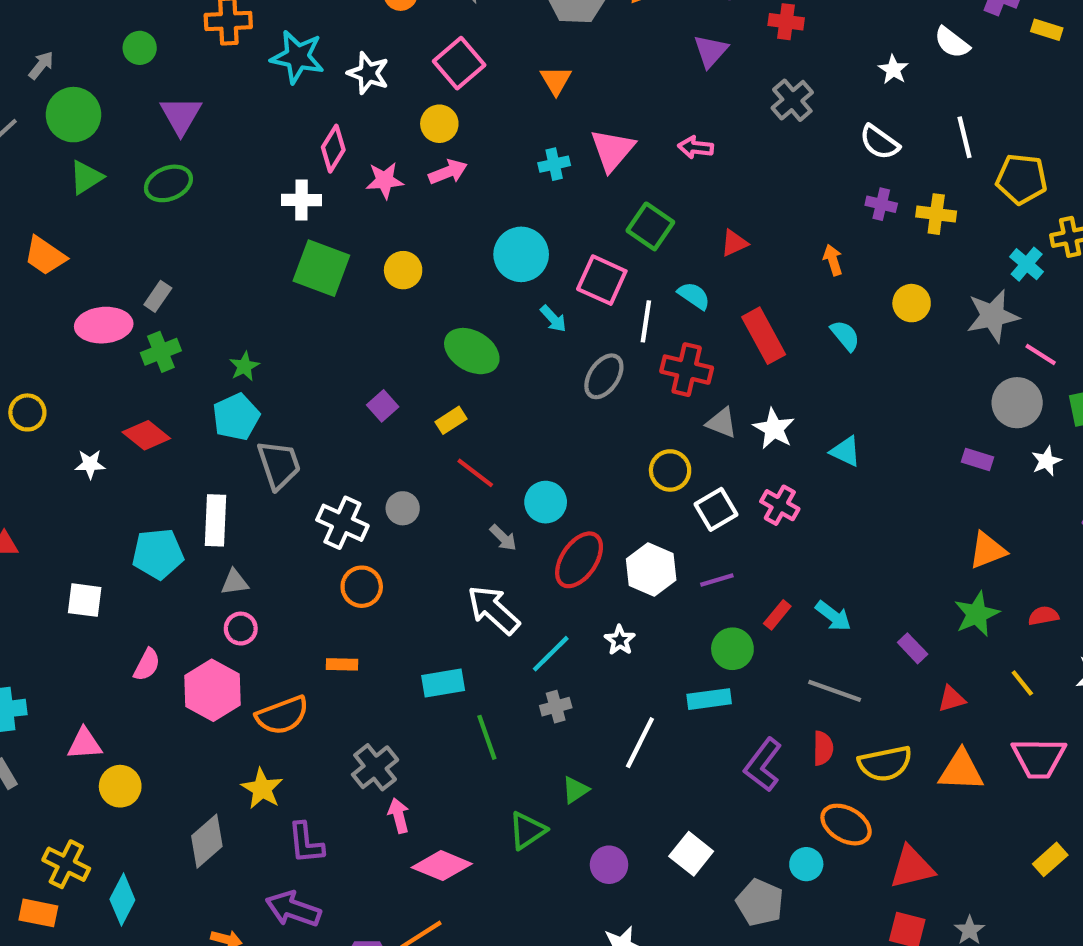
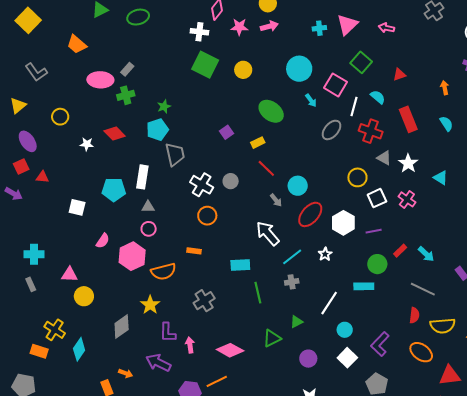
purple L-shape: (763, 765) -> (380, 344), moved
pink arrow: (399, 816) -> (190, 345), moved
cyan circle: (806, 864) -> (345, 330), moved

